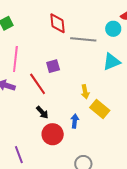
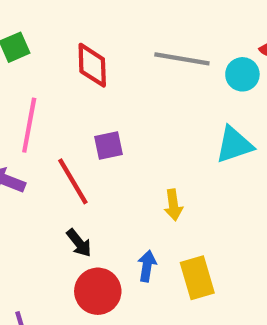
red diamond: (57, 23) -> (92, 65), moved
gray line: (83, 39) -> (182, 59), moved
yellow rectangle: (100, 109) -> (197, 278), moved, turned 30

